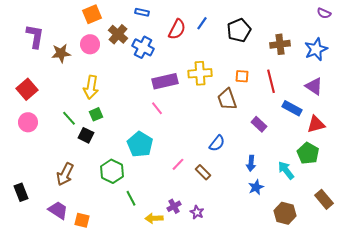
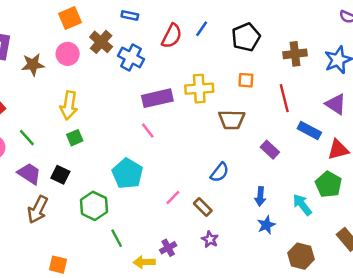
orange square: (242, 76) -> (246, 80), moved
brown trapezoid: (227, 99) -> (232, 120), turned -70
green line: (69, 118) -> (27, 138), moved
black square: (86, 135) -> (60, 175), moved
purple trapezoid: (58, 210) -> (29, 174), moved
purple star: (197, 212) -> (210, 239), moved

